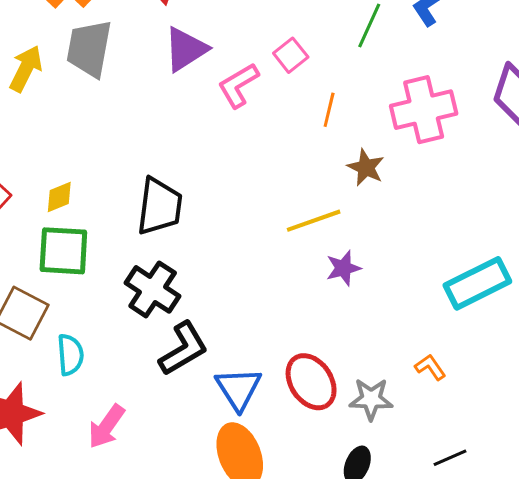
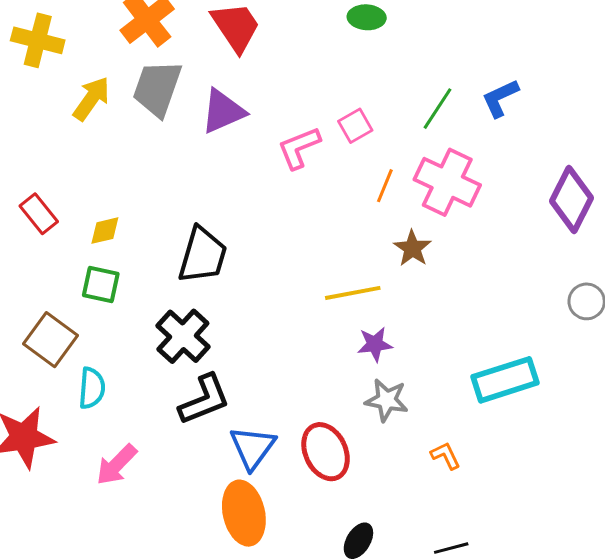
purple triangle: (186, 49) -> (223, 111), moved
pink cross: (424, 110) -> (447, 182), moved, turned 30
green square: (63, 251) -> (101, 284), size x0.7
gray star: (371, 399) -> (387, 400), moved

